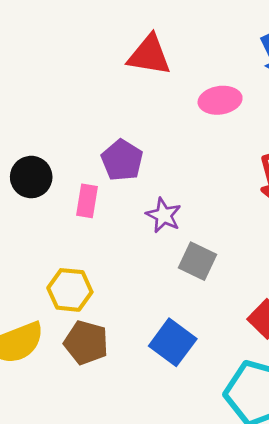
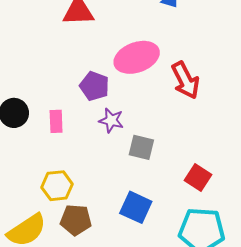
pink ellipse: (220, 100) -> (137, 57), moved, size x1.5
purple pentagon: (122, 160) -> (94, 86), moved

